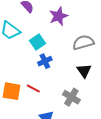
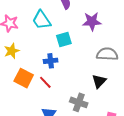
blue cross: (45, 61) -> (51, 61), moved
gray cross: (71, 97) -> (79, 102), turned -30

